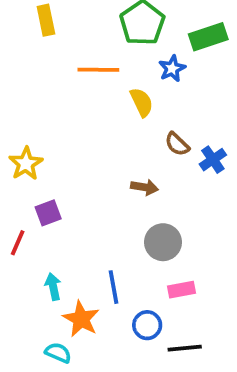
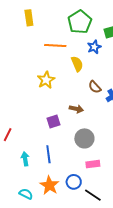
yellow star: (26, 164) -> (46, 80), moved
purple square: (48, 213) -> (53, 122), moved
blue line: (114, 287) -> (48, 154), moved
orange star: (81, 319) -> (49, 185), moved
black line: (185, 348) -> (93, 195), turned 36

